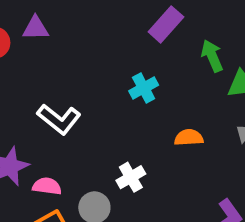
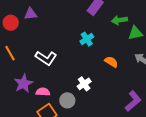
green arrow: (212, 56) -> (119, 20), turned -70
orange semicircle: (189, 138) -> (111, 62), turned 40

